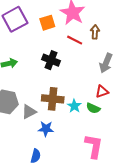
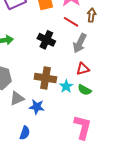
gray arrow: (106, 63) -> (80, 43), moved
red triangle: (102, 91) -> (83, 69), moved
gray triangle: (29, 112) -> (17, 98), moved

